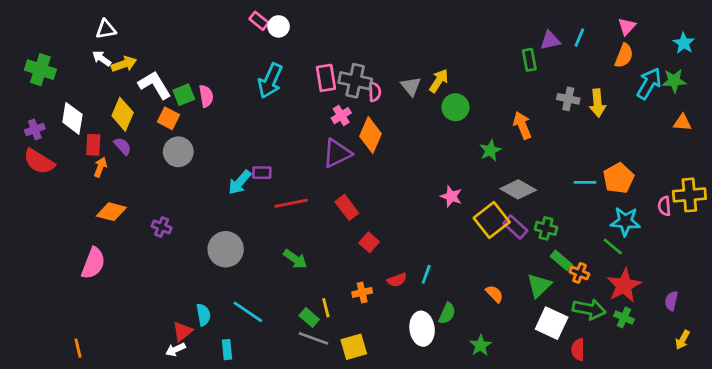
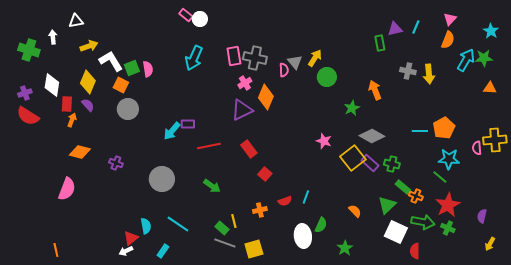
white arrow: (102, 58) -> (53, 37), moved, turned 48
pink semicircle: (375, 92) -> (284, 70), moved
cyan rectangle: (227, 350) -> (163, 251), turned 40

